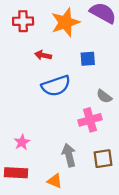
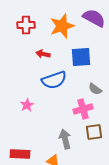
blue square: (88, 59) -> (81, 57), size x1.5
pink star: (22, 142) -> (27, 105), moved
brown square: (103, 159) -> (94, 132), moved

